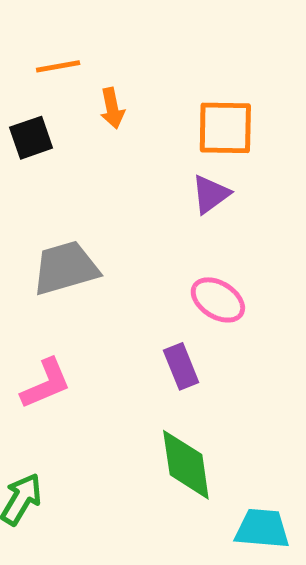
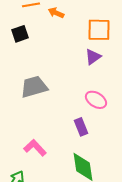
orange arrow: (112, 108) -> (56, 13), moved, turned 126
pink L-shape: (46, 384) -> (35, 148), moved, turned -110

